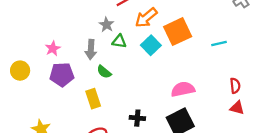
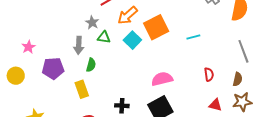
pink star: (53, 49) -> (29, 47), moved
yellow circle: (20, 71) -> (16, 76), moved
green semicircle: (104, 72) -> (91, 65), turned -112
red triangle: (237, 108) -> (215, 105), moved

